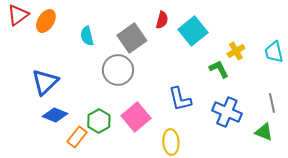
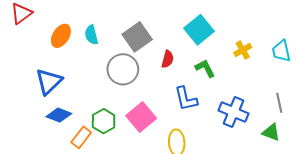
red semicircle: (162, 20) -> (168, 59), moved
orange ellipse: (46, 21) -> (61, 36), moved
green L-shape: (219, 69) -> (205, 68), moved

